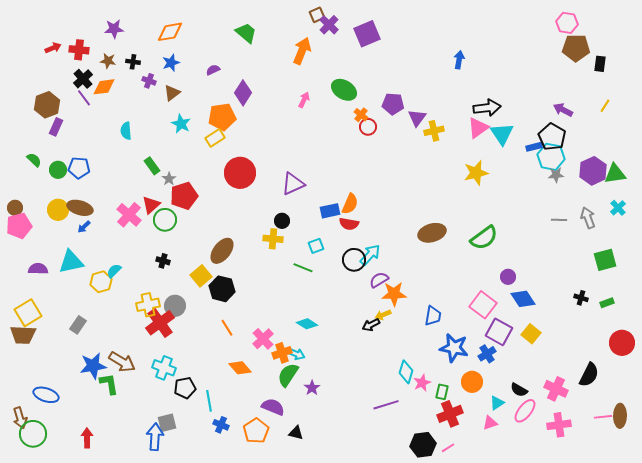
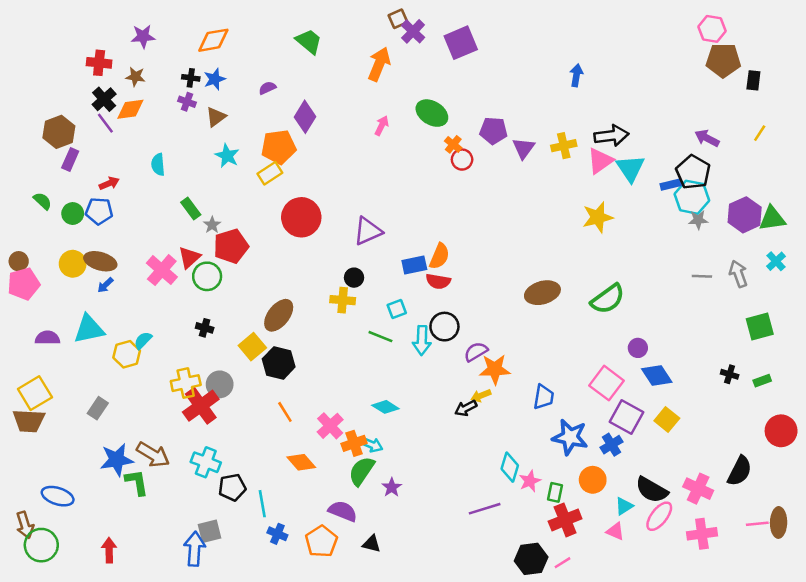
red arrow: (53, 48) -> (109, 183), moved
black cross: (133, 62) -> (191, 78), moved
yellow cross: (434, 131) -> (564, 146), moved
cyan arrow: (370, 255) -> (422, 340), moved, turned 140
black semicircle: (519, 390) -> (652, 490), size x1.5
pink triangle: (490, 423) -> (615, 531), turned 42

